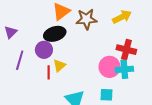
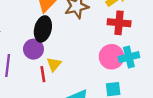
black ellipse: (55, 34) -> (43, 29), turned -50
red cross: (126, 50) -> (119, 23), moved

